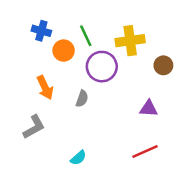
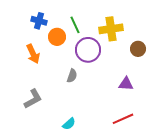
orange arrow: (45, 88) -> (33, 54), moved

